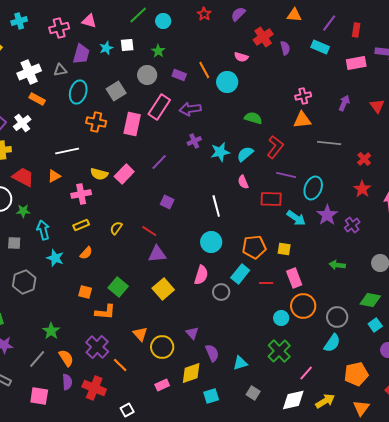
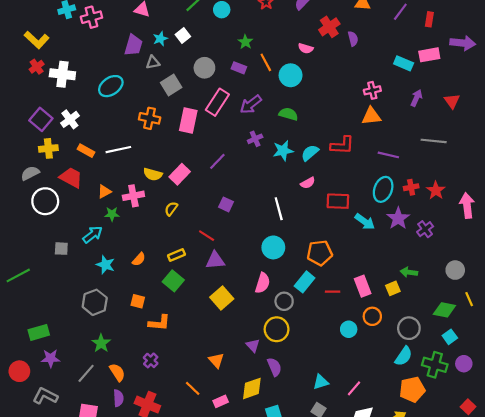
pink cross: (59, 28) -> (91, 17), moved
white square: (127, 45) -> (183, 35), turned -32
cyan rectangle: (320, 47) -> (404, 63), moved
green star: (158, 51) -> (245, 42), moved
gray triangle: (60, 70) -> (153, 62), moved
white cross: (29, 72) -> (62, 74), moved, turned 30
cyan ellipse: (78, 92) -> (111, 86), moved, turned 40
orange rectangle: (37, 99) -> (86, 151), moved
purple arrow: (190, 109) -> (251, 104), turned -30
green semicircle: (253, 118) -> (288, 114), moved
gray line: (329, 143) -> (434, 141), moved
red L-shape: (275, 147) -> (342, 145), turned 55
red cross: (364, 159) -> (411, 187), moved, turned 32
purple line: (286, 175) -> (388, 155), moved
orange triangle: (54, 176) -> (104, 192), moved
pink semicircle: (243, 182) -> (308, 183), turned -96
green star: (23, 211) -> (112, 214), moved
yellow rectangle: (81, 225) -> (176, 255), moved
yellow semicircle: (116, 228) -> (171, 209), moved
cyan arrow: (43, 230) -> (93, 235), turned 66
yellow square: (284, 249) -> (393, 288), moved, turned -32
gray hexagon: (24, 282) -> (95, 302), moved
green square: (118, 287) -> (173, 281), moved
orange circle: (303, 306) -> (372, 316), size x0.7
orange triangle: (140, 334) -> (216, 360), moved
purple cross: (97, 347) -> (151, 360), size x0.6
yellow circle: (162, 347) -> (277, 329), moved
green cross: (279, 351) -> (435, 365), moved, turned -30
cyan triangle: (240, 363) -> (321, 382), moved
orange line: (120, 365) -> (193, 388), moved
pink line: (306, 373) -> (354, 388), moved
orange pentagon: (356, 374) -> (412, 390), moved

